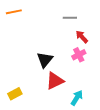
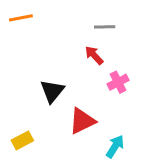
red arrow: (82, 37) -> (94, 55), moved
black triangle: (45, 60) -> (52, 91), moved

